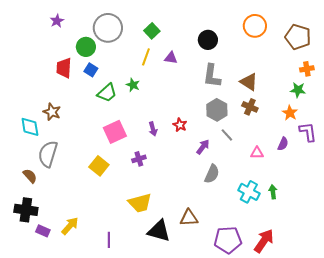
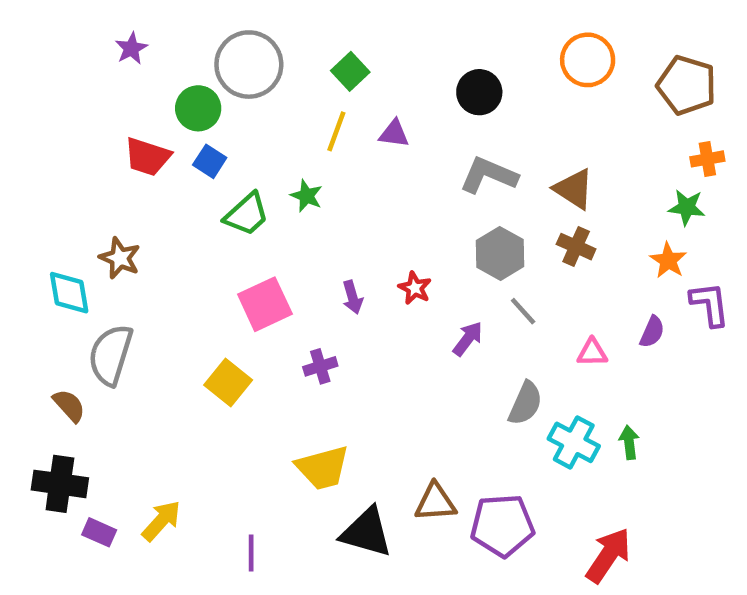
red trapezoid: (64, 68) -> (147, 157), turned -75
gray L-shape: (212, 76) -> (489, 175), turned 105
gray semicircle: (212, 174) -> (525, 403), moved
purple pentagon: (228, 240) -> (502, 525), moved

